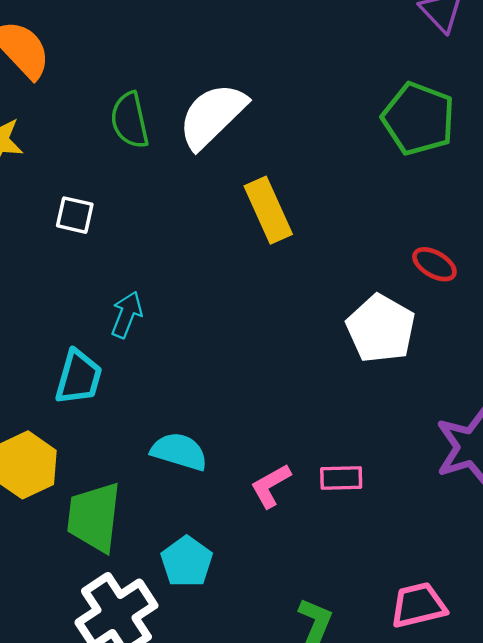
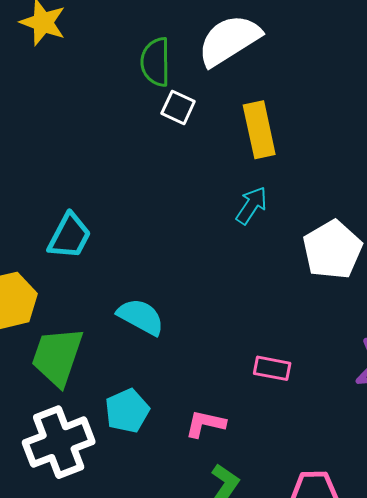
green semicircle: (130, 120) -> (156, 62), moved
white square: (75, 215) -> (178, 107), moved
cyan arrow: (127, 315) -> (252, 205), moved
pink L-shape: (271, 486) -> (205, 424), moved, turned 30

